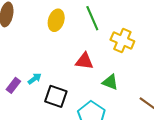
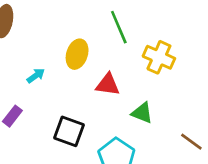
yellow ellipse: (56, 20) -> (77, 54), moved
cyan arrow: (35, 79) -> (36, 76), moved

